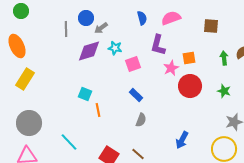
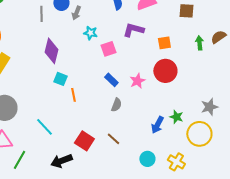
gray arrow: (101, 28) -> (76, 13), turned -32
purple L-shape: (158, 45) -> (133, 30), turned 90
purple diamond: (89, 51) -> (51, 51), moved, turned -60
pink star: (171, 68) -> (137, 81), moved
green star: (224, 91) -> (176, 117), moved

